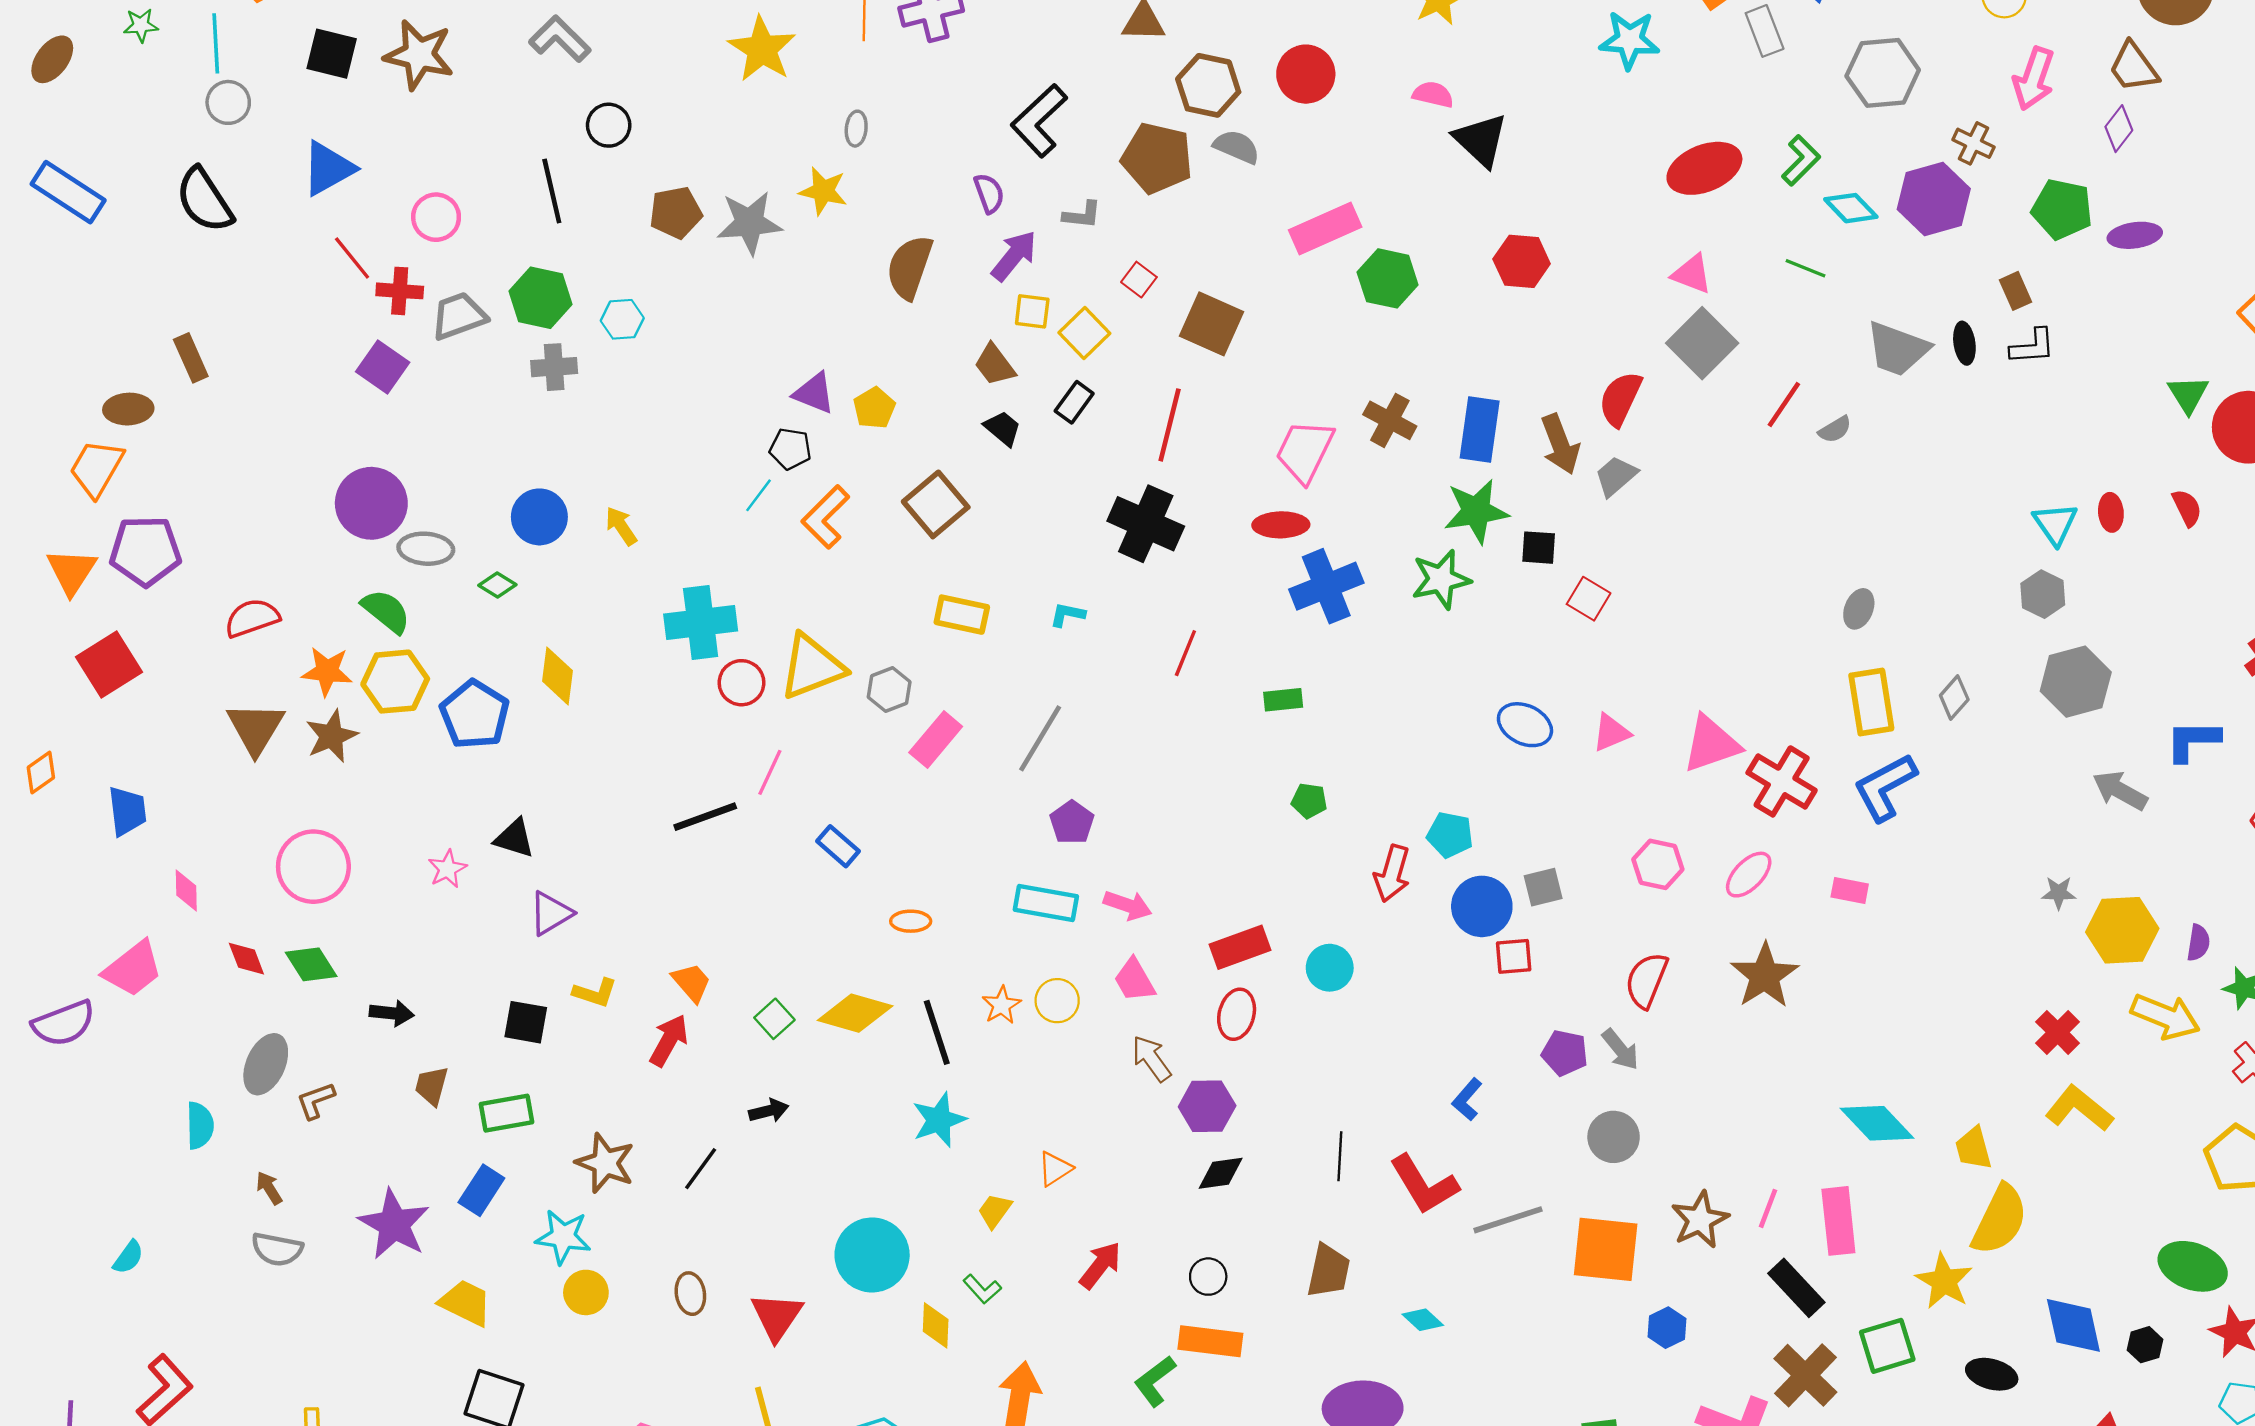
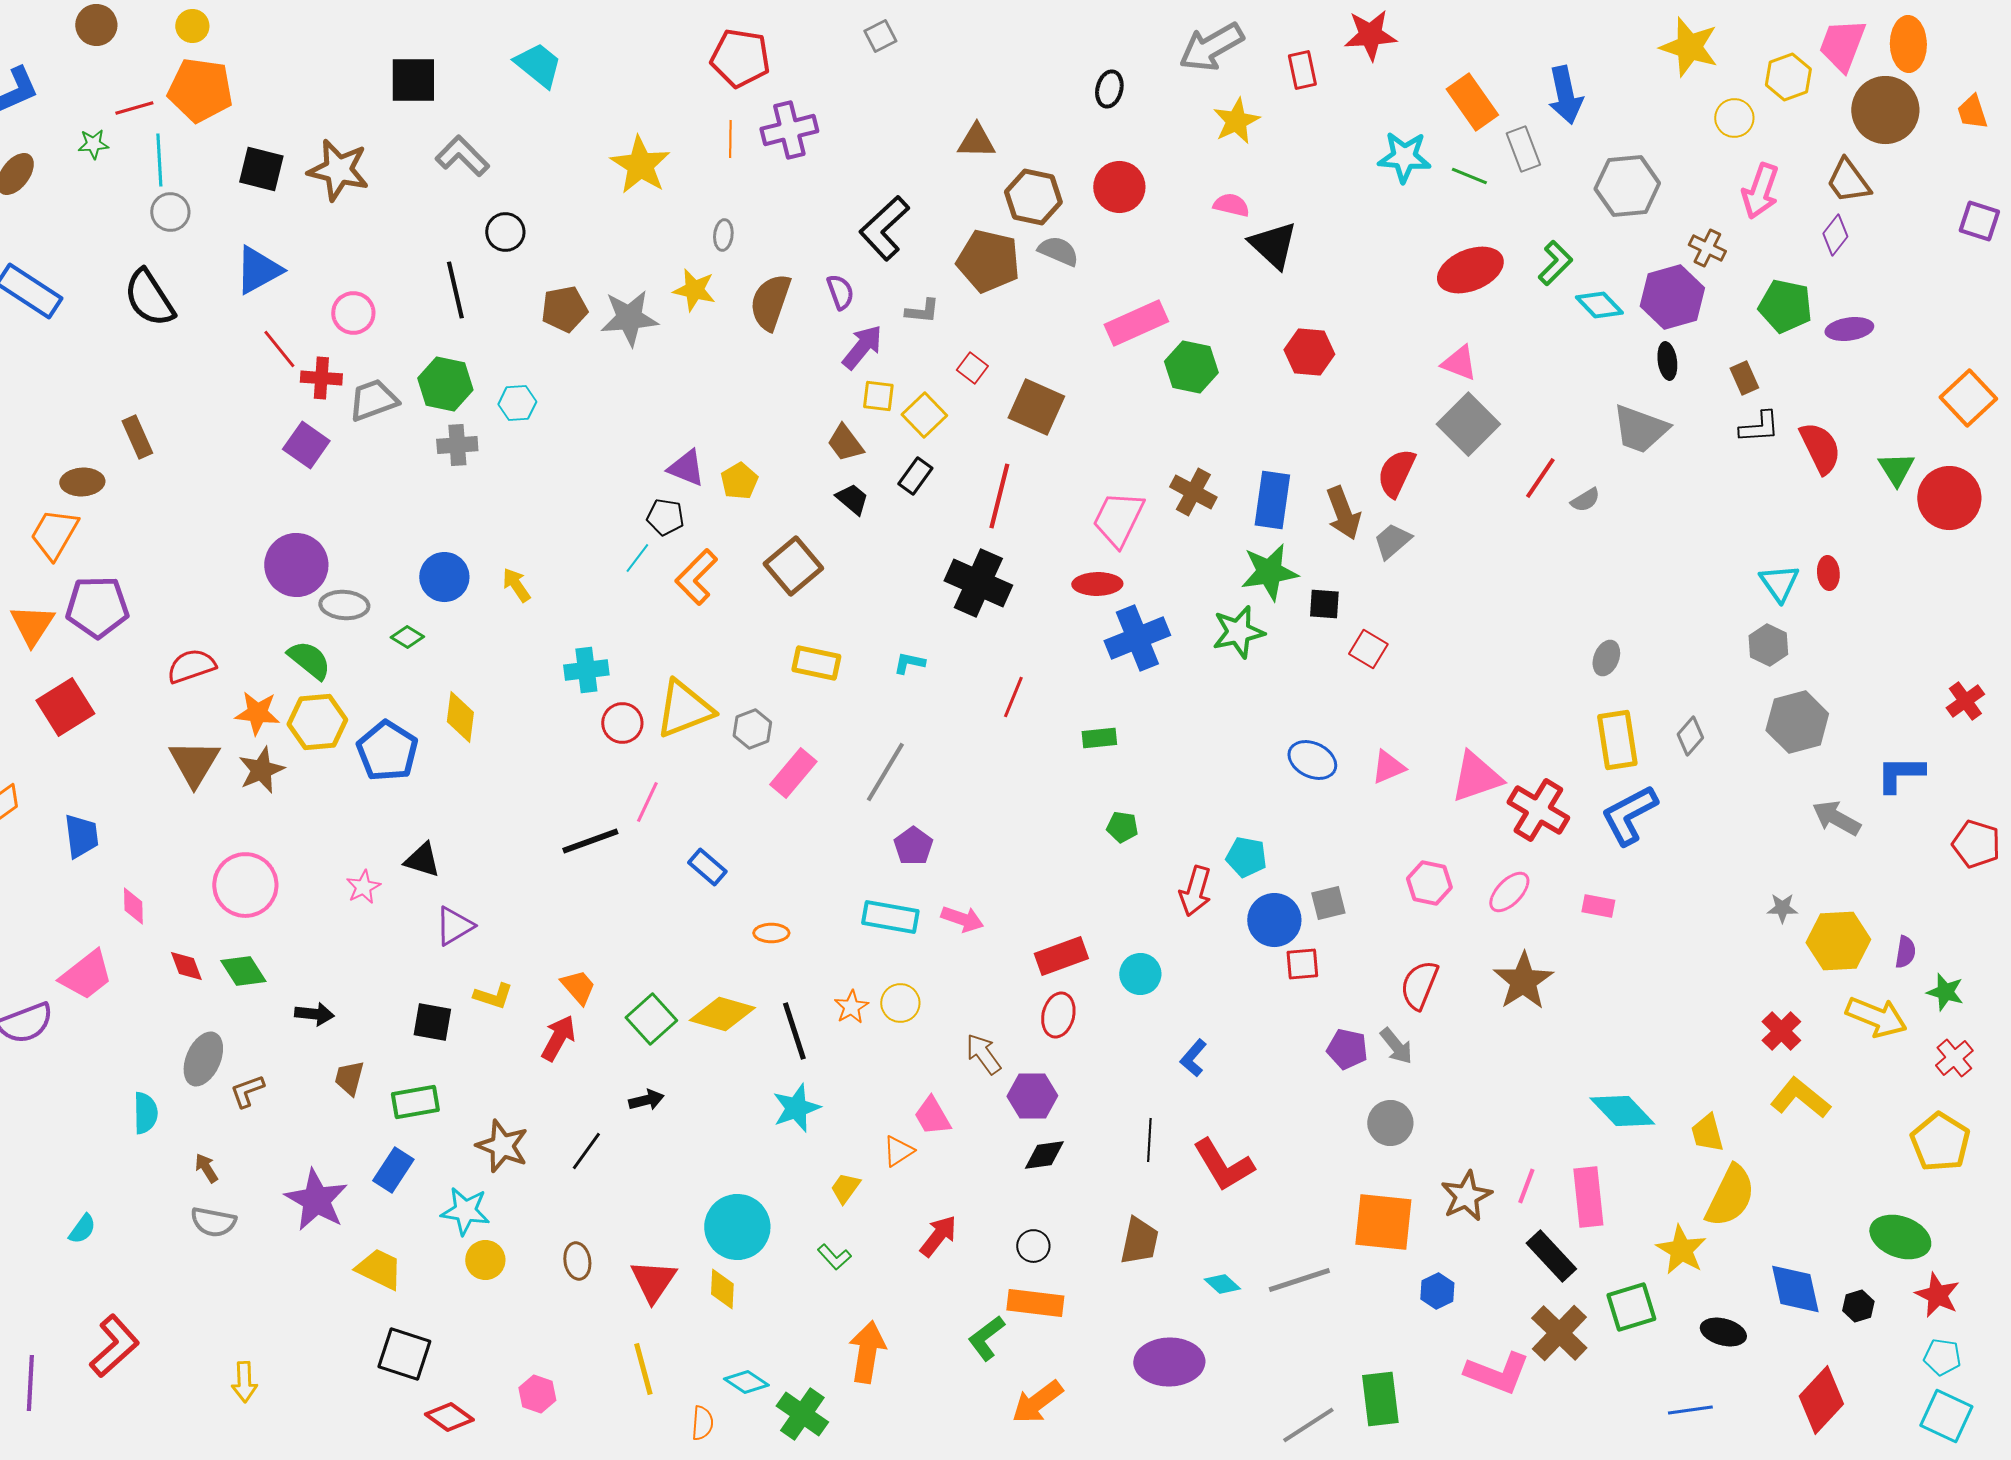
brown semicircle: (910, 267) -> (770, 302), moved
green line: (1805, 268) -> (1469, 176), moved
black ellipse: (1964, 343) -> (1667, 361), moved
red semicircle: (2187, 508) -> (1820, 448), moved, size x1.6
cyan cross: (701, 623) -> (586, 670), size x0.7
pink trapezoid: (1134, 980) -> (932, 1116), moved
green square: (774, 1019) -> (651, 1019), size x1.4
blue L-shape: (1467, 1099) -> (1193, 1058), moved
gray line: (1508, 1220) -> (1299, 1280), moved
yellow diamond: (936, 1325) -> (722, 1289), moved

